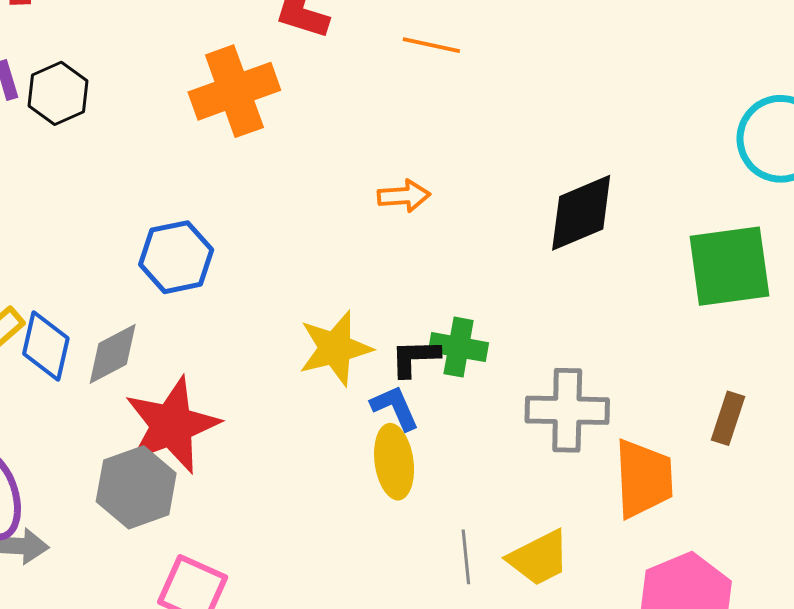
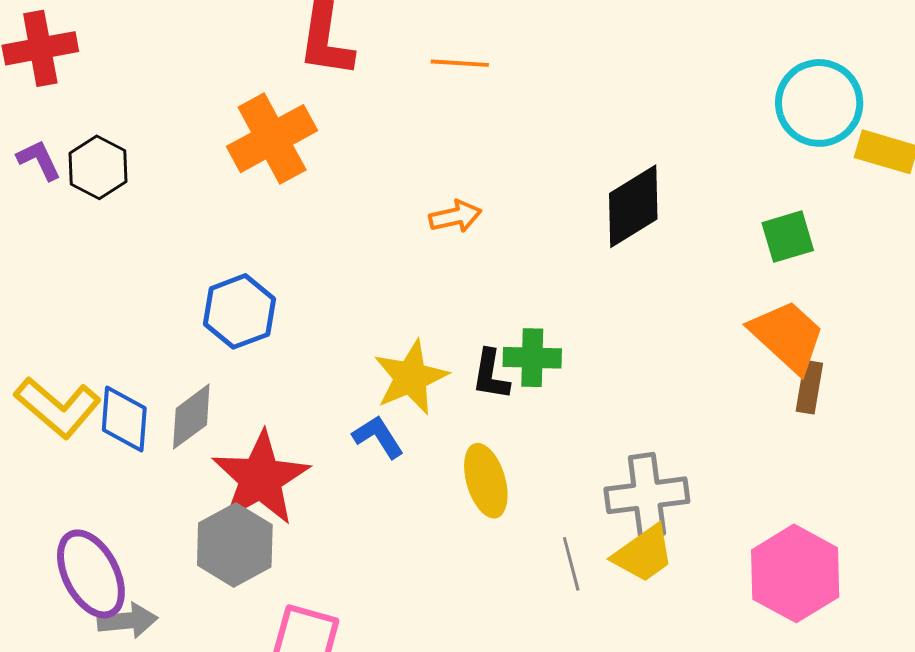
green square: (729, 266) -> (788, 237), size x0.6
black L-shape: (415, 358) -> (491, 375), turned -70
blue L-shape: (395, 408) -> (378, 437), moved
gray cross: (567, 410) -> (647, 495), moved
orange trapezoid: (643, 479) -> (787, 336), moved, turned -36

